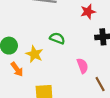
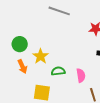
green semicircle: (57, 38) -> (58, 71), moved, turned -40

